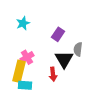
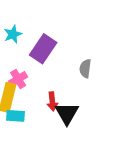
purple rectangle: (58, 34) -> (43, 49), moved, size x1.5
black triangle: (64, 59) -> (67, 113), moved

